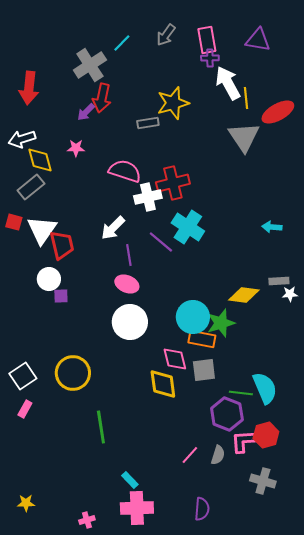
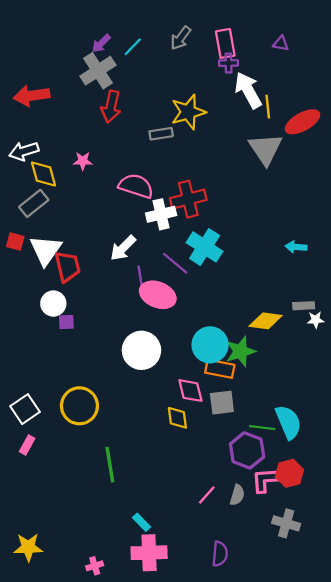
purple triangle: (258, 40) -> (281, 43), size x0.6
red arrow: (29, 88) -> (32, 96), turned 76
purple arrow: (86, 112) -> (101, 43), moved
pink ellipse: (127, 284) -> (158, 295), moved, size x1.4
yellow diamond: (163, 384) -> (177, 418), size x0.7
yellow star: (26, 503) -> (28, 547), size x1.5

